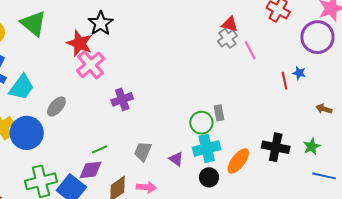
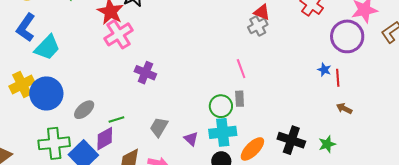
pink line: (250, 50) -> (241, 69), moved
red line: (285, 81) -> (338, 78), moved
purple cross: (122, 99) -> (145, 73), turned 35
gray ellipse: (56, 106) -> (84, 110), moved
purple diamond: (90, 170) -> (105, 139), turned -30

